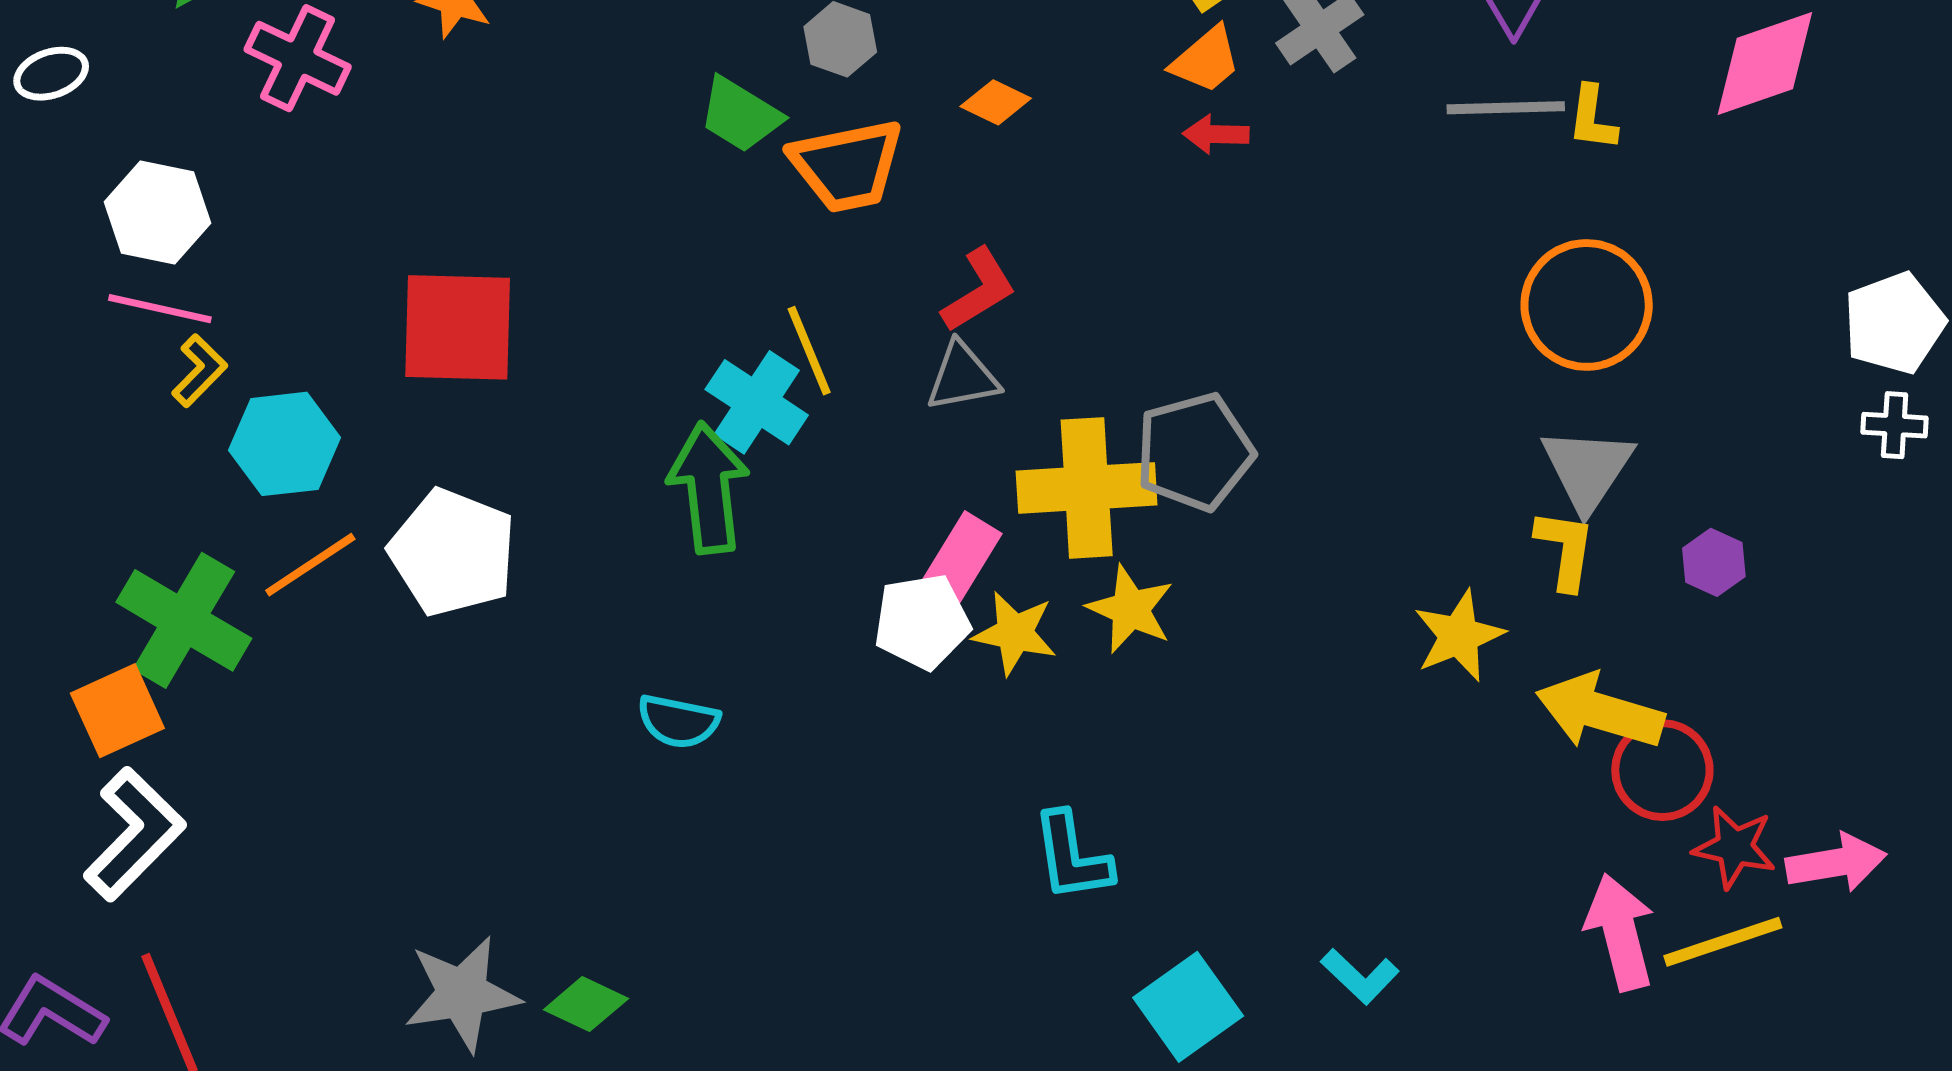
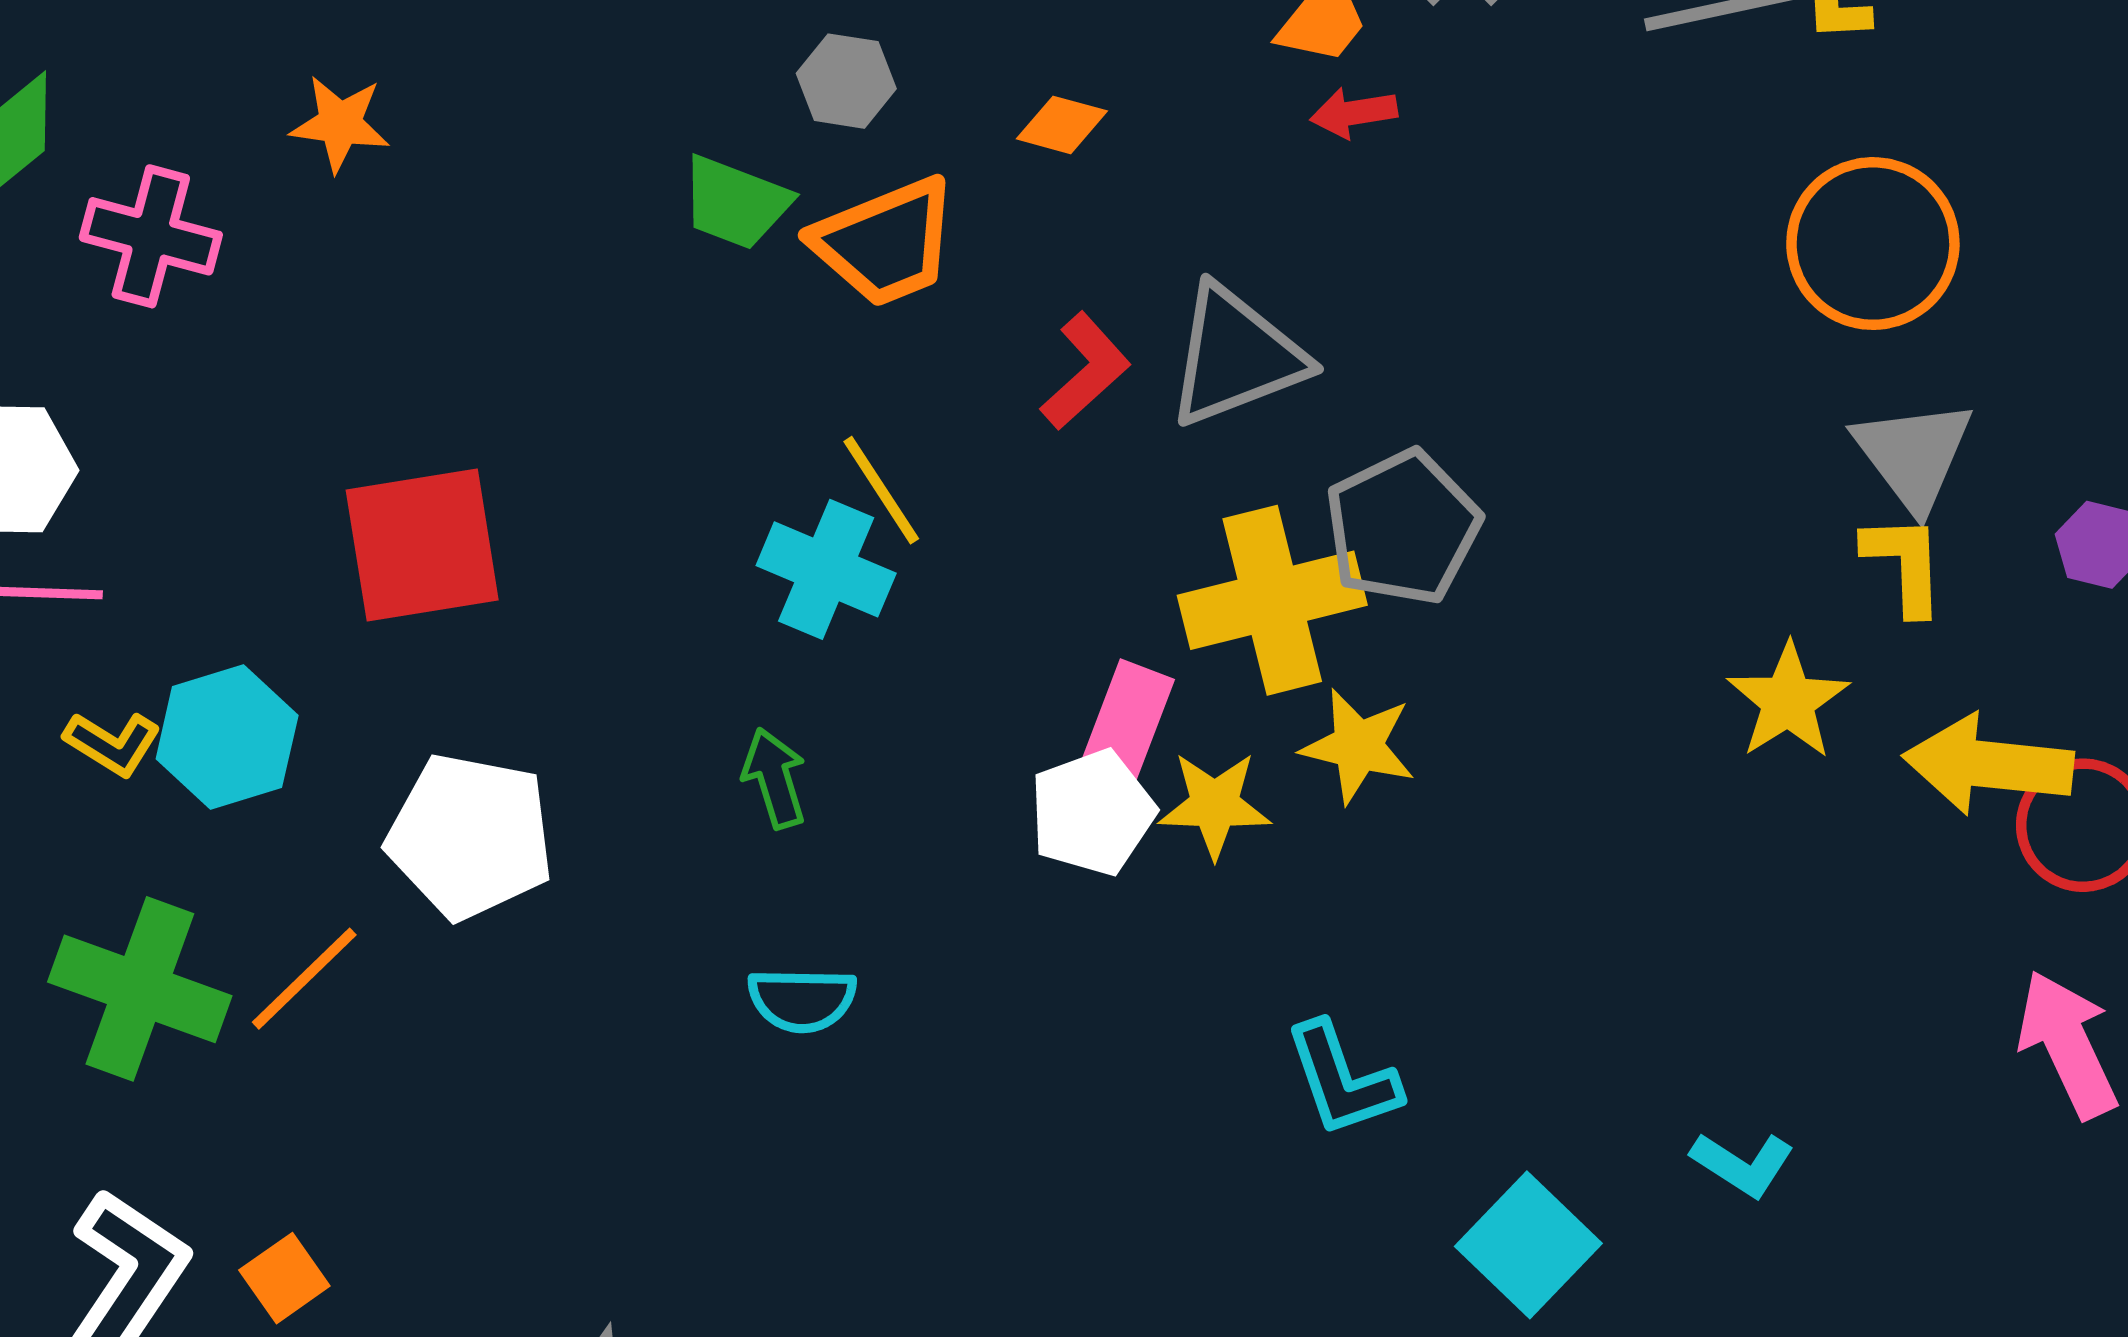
yellow L-shape: (199, 371) -> (112, 743), moved, turned 88
gray triangle: (962, 377) -> (1236, 356), moved, size x1.5
green arrow: (708, 488) -> (775, 778), moved, size x0.6
orange line: (310, 565) -> (304, 979), moved
orange square: (117, 711) -> (284, 1278), moved, size x0.7

